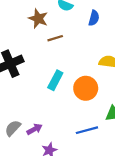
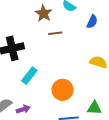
cyan rectangle: (55, 80) -> (29, 76), moved
orange circle: (86, 88) -> (63, 90), moved

